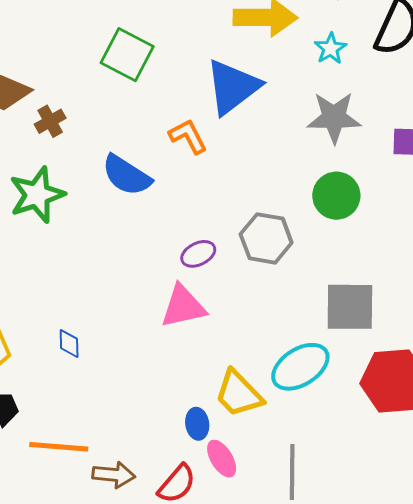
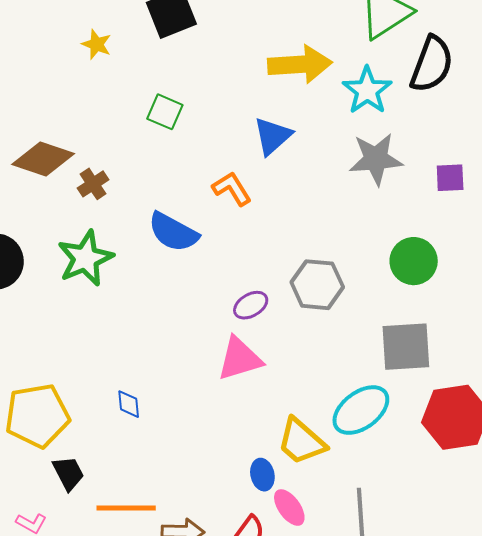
cyan star: (331, 49) -> (367, 90), size x1.5
green square: (127, 55) -> (165, 112), size x0.7
blue triangle: (233, 87) -> (273, 136), size x0.7
green circle: (336, 196) -> (414, 261), moved

